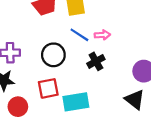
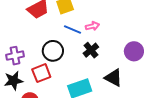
red square: (48, 88) -> (41, 73), moved
black triangle: (135, 100) -> (113, 78), moved

